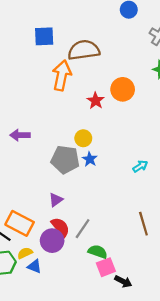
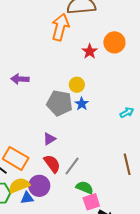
purple circle: (52, 241) -> (39, 186), moved
yellow semicircle: (25, 253) -> (19, 185), size x1.5
blue triangle: (34, 266) -> (27, 198), turned -32

